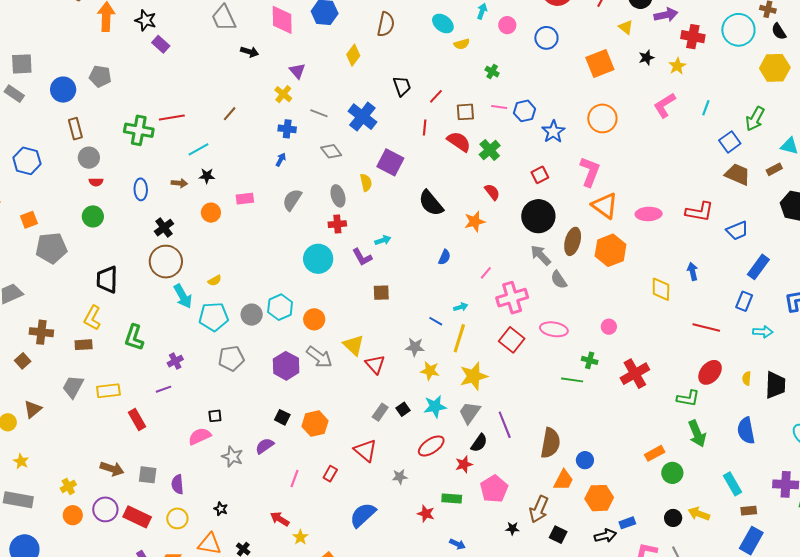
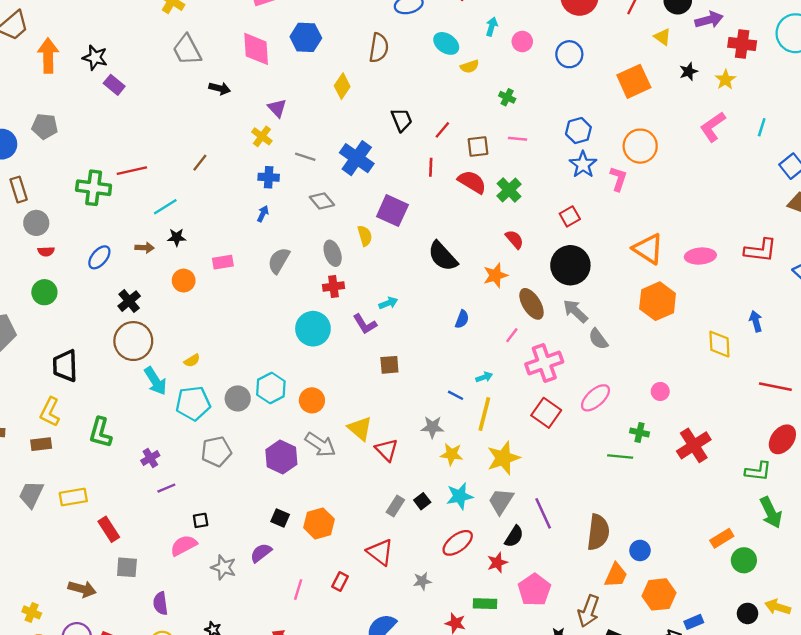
blue hexagon: (525, 111) -> (578, 131), moved
pink L-shape: (590, 172) -> (618, 179), moved, size x0.7
blue ellipse: (141, 189) -> (99, 257), turned 45
brown ellipse: (573, 241) -> (531, 304), moved, turned -44
pink ellipse: (554, 329) -> (595, 398), turned -48
purple line: (164, 389) -> (166, 488), moved
gray square: (148, 475) -> (127, 567), moved
yellow cross: (68, 486) -> (32, 612), turned -35

